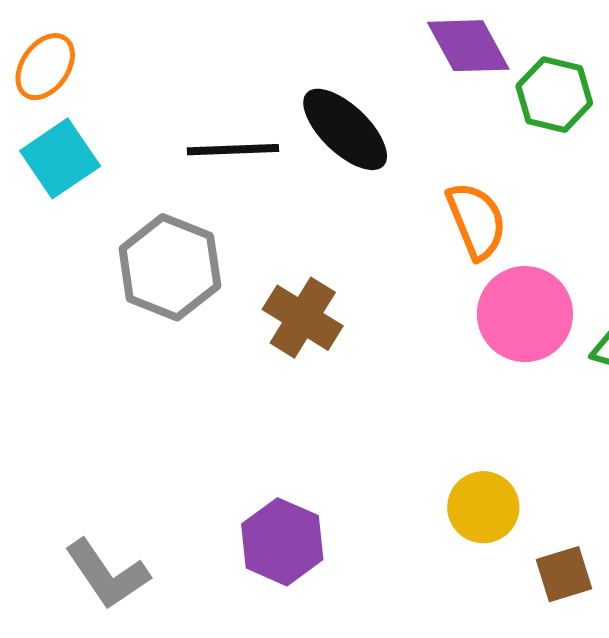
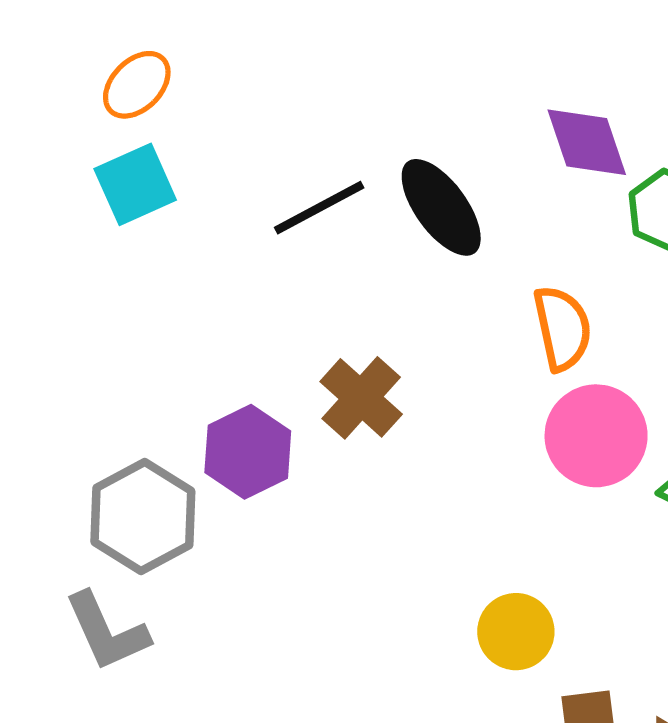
black line: (233, 150) -> (319, 208), turned -36
gray hexagon: (170, 267) -> (143, 517), moved
purple hexagon: (282, 542) -> (248, 452), moved

